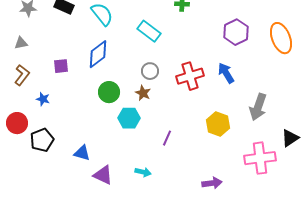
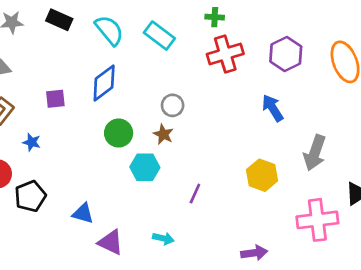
cyan rectangle: (149, 31) -> (159, 36), moved
red cross: (190, 76) -> (225, 54), moved

